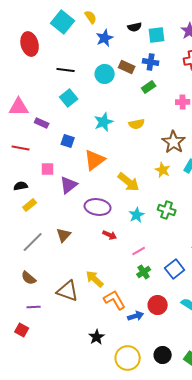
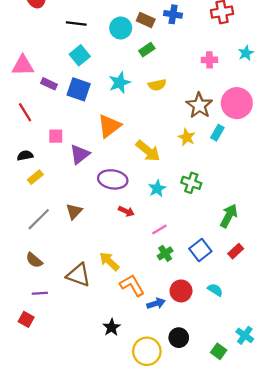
green rectangle: (149, 87) -> (147, 50), moved
blue square: (68, 141) -> (79, 89), moved, size x1.5
red line: (21, 148) -> (25, 112), turned 48
black circle: (163, 355) -> (179, 338), moved

